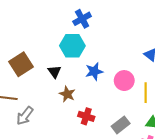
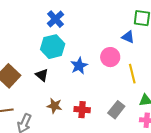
pink circle: (124, 81) -> (110, 57), moved
brown star: (67, 94) -> (54, 106), moved

